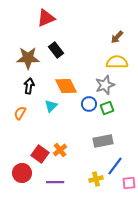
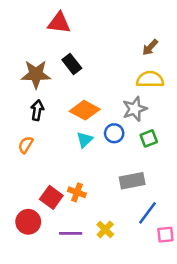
red triangle: (46, 18) -> (59, 23), turned 30
orange diamond: (66, 86) -> (85, 110), turned -35
cyan triangle: (51, 106) -> (85, 140), moved
green square: (107, 108) -> (149, 138), moved
orange cross: (60, 150) -> (77, 192), turned -32
yellow cross: (96, 179) -> (105, 229), moved, turned -32

